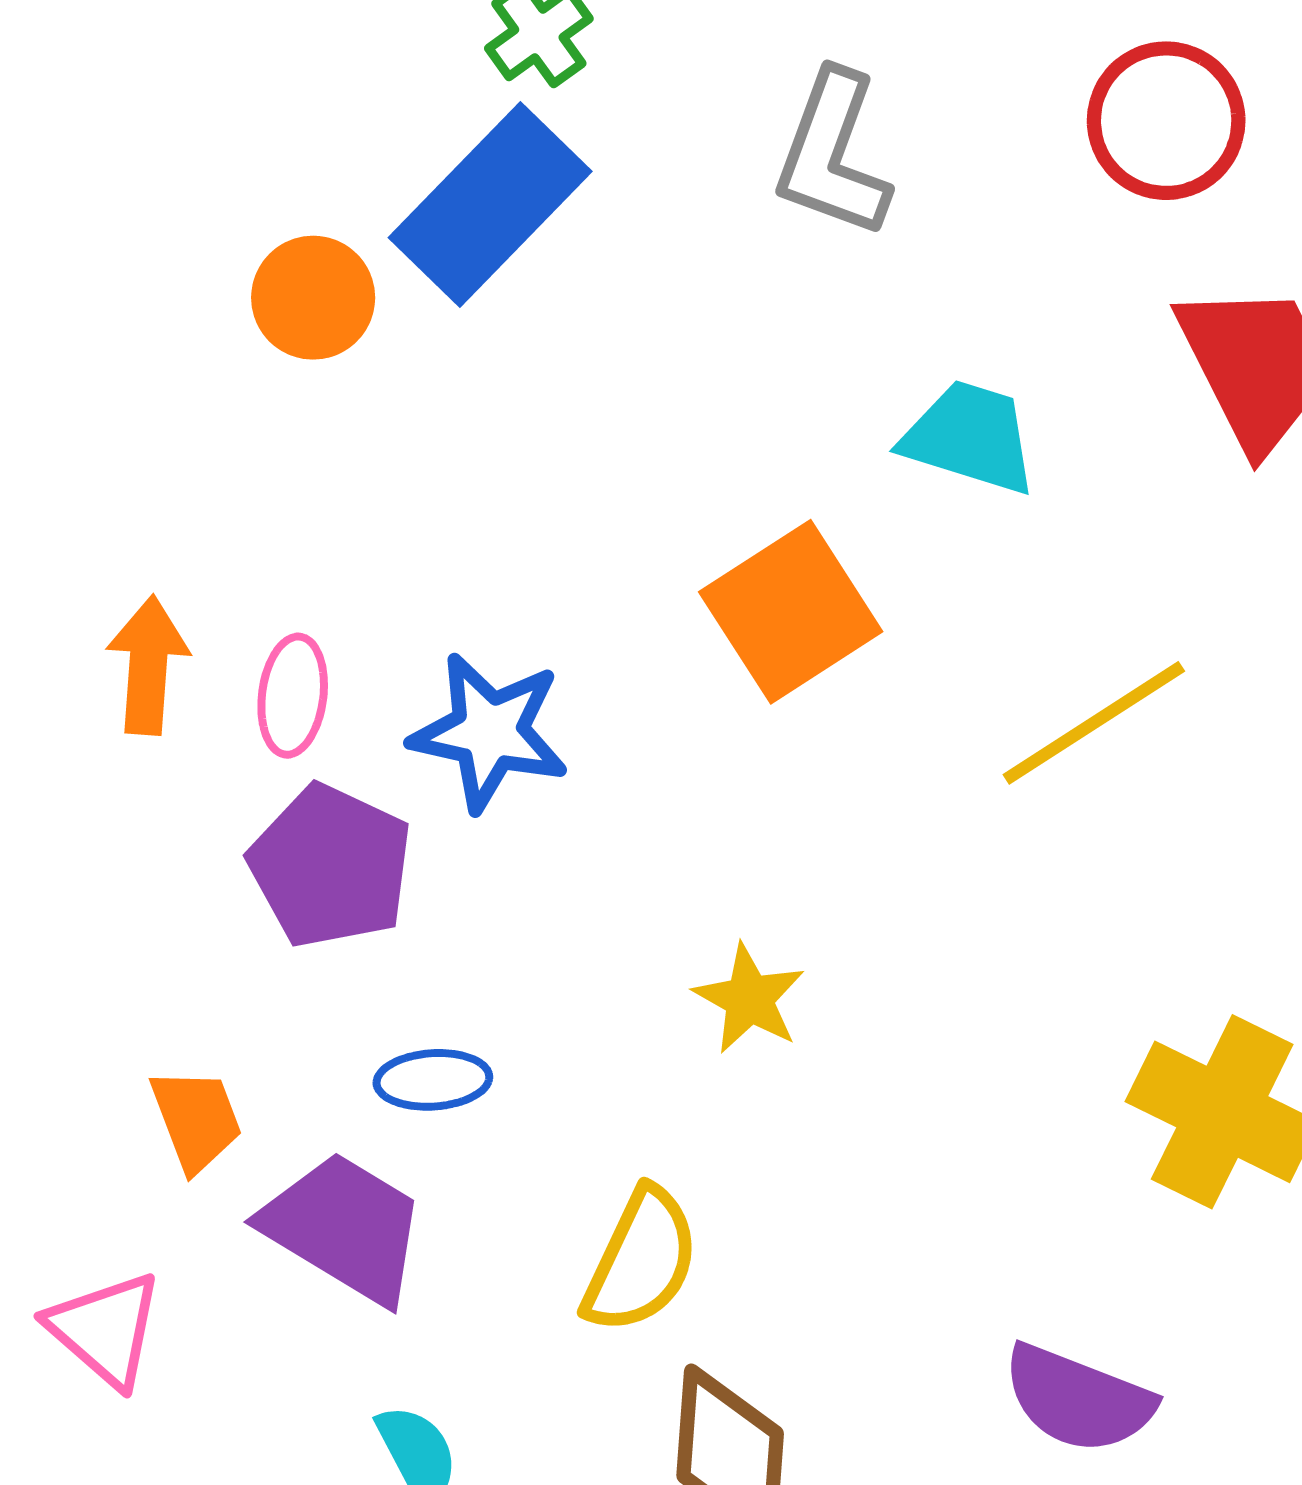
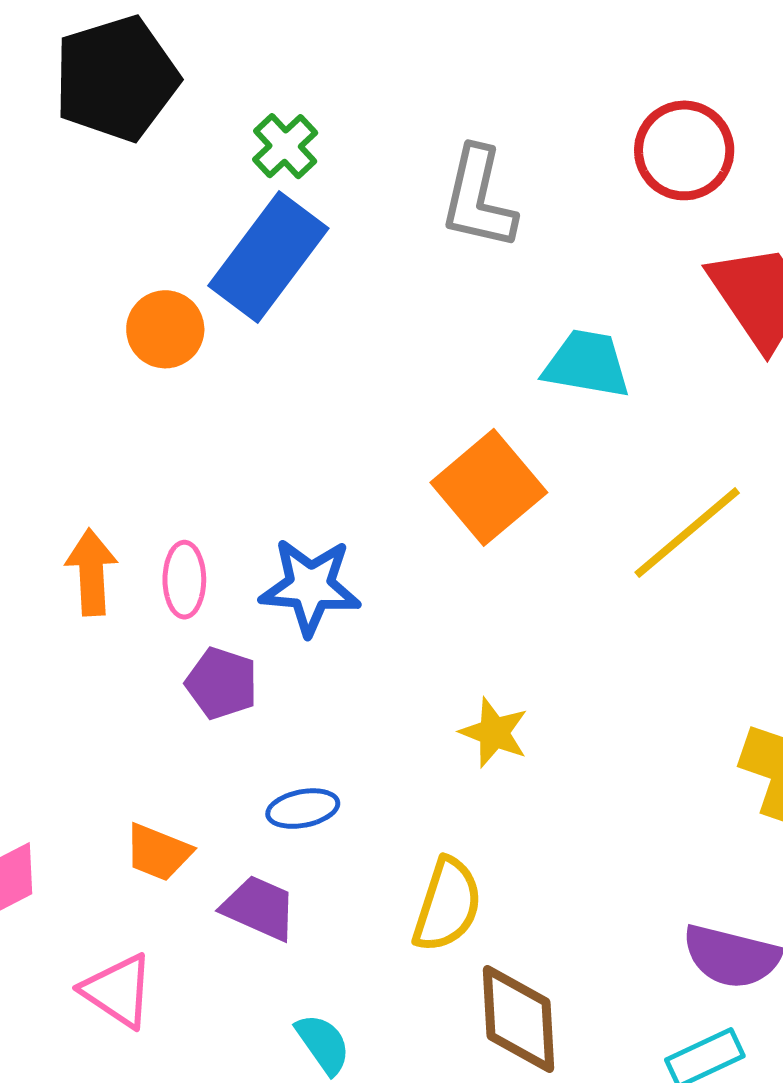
purple pentagon: (331, 866) -> (222, 683), size x0.7
orange trapezoid: (196, 1120) -> (158, 852), turned 140
purple trapezoid: (344, 1227) -> (259, 908), size x0.7

